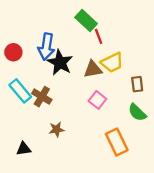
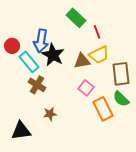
red line: (99, 36) -> (97, 32), moved
brown rectangle: (137, 84) -> (121, 74), size x1.6
cyan rectangle: (20, 91) -> (29, 62), moved
orange rectangle: (117, 142) -> (103, 109), moved
black triangle: (24, 149) -> (21, 131), size x1.5

